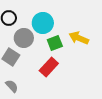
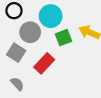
red rectangle: (49, 67) -> (44, 63), moved

